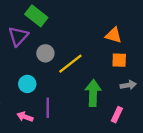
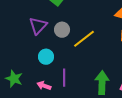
purple triangle: (18, 36) -> (38, 26), moved
green arrow: (93, 93) -> (102, 83), moved

